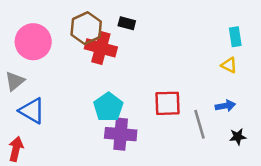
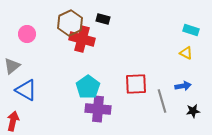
cyan rectangle: (235, 37) -> (191, 30), turned -63
pink circle: (33, 42) -> (27, 34), size x0.6

